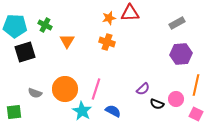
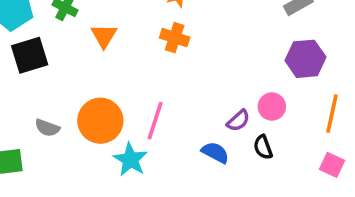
pink circle: (176, 99) -> (272, 107), moved
black semicircle: (157, 104) -> (263, 147), turned 48
blue semicircle: (113, 111) -> (215, 153), moved

